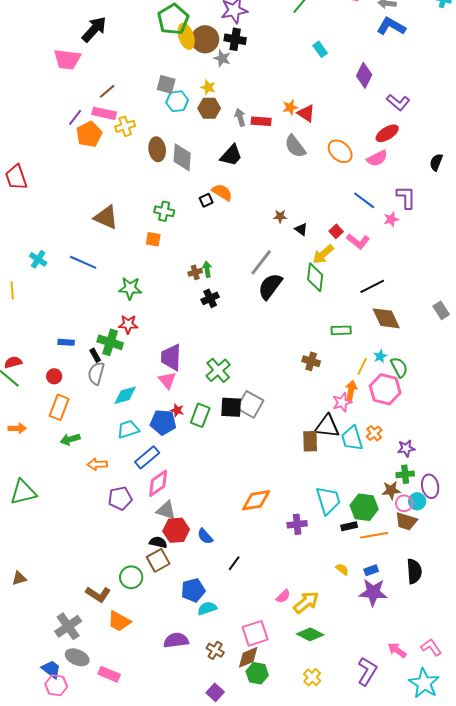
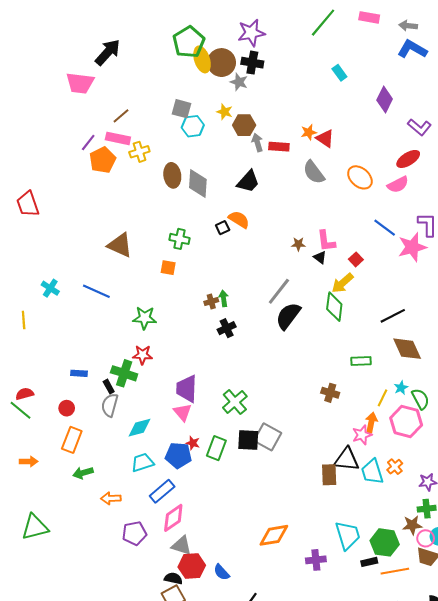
brown hexagon: (209, 108) -> (244, 125), moved
pink star: (391, 219) -> (412, 247), size x1.8
pink L-shape: (358, 241) -> (326, 241), moved, turned 45

